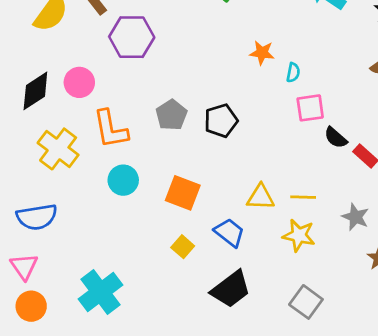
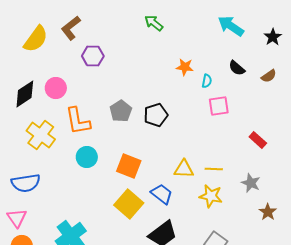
purple hexagon: (132, 37) -> (93, 56), size x0.7
black semicircle: (336, 138) -> (237, 68), moved
yellow square: (183, 247) -> (129, 204), size x1.8

